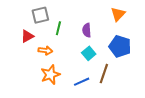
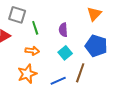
gray square: (40, 15) -> (17, 15), turned 30
green line: (58, 28) -> (35, 28), turned -32
orange arrow: (45, 50) -> (32, 51), moved

